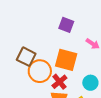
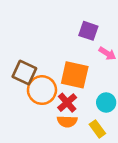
purple square: (66, 25) -> (88, 31), moved

